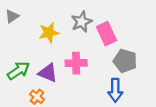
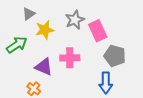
gray triangle: (12, 16) -> (29, 14), moved
green arrow: (18, 71) -> (17, 45), moved

